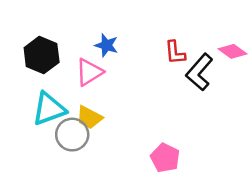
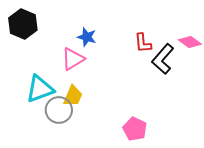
black hexagon: (42, 55) -> (23, 24), moved
yellow trapezoid: (89, 117) -> (73, 96), turned -95

